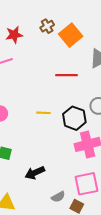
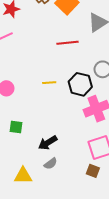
gray semicircle: (58, 197) -> (51, 164), moved

